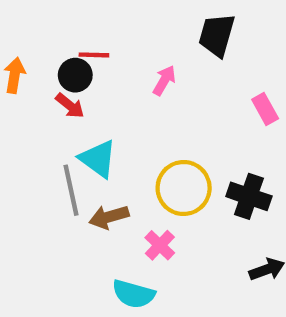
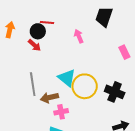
pink arrow: (164, 80) -> (79, 36), turned -56
cyan triangle: (98, 159) -> (67, 78), moved
pink cross: (160, 245) -> (61, 112), moved, turned 32

